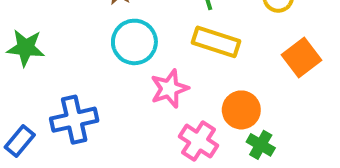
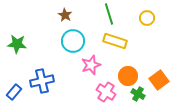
orange square: (302, 57) -> (159, 80), moved

